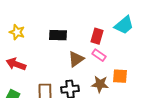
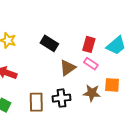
cyan trapezoid: (124, 25) -> (116, 45), moved
black rectangle: (58, 35) -> (49, 43), turned 30

